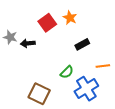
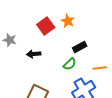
black arrow: (28, 43) -> (34, 54), moved
green semicircle: (67, 72) -> (70, 64), moved

